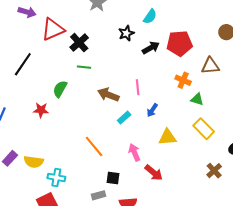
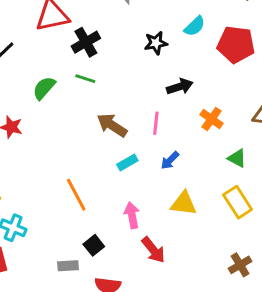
red pentagon: (179, 43) -> (236, 44), moved
black arrow: (151, 48) -> (180, 87), moved
orange cross: (183, 80) -> (211, 119), moved
green semicircle: (60, 89) -> (44, 88), moved
black square: (113, 178) -> (94, 245), turned 32

